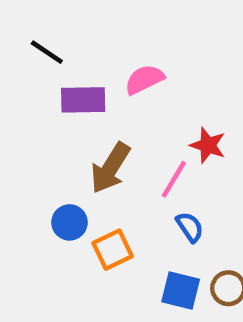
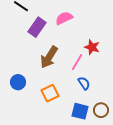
purple rectangle: (83, 100) -> (37, 27), turned -54
blue circle: (69, 222) -> (18, 82), moved

